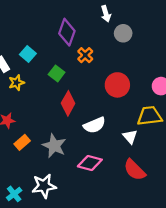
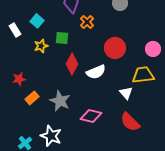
green square: (57, 73) -> (62, 38), turned -32
yellow star: (16, 83) -> (41, 46), moved
white semicircle: (94, 125) -> (96, 72), moved
white star: (44, 186) -> (51, 136), turned 30

